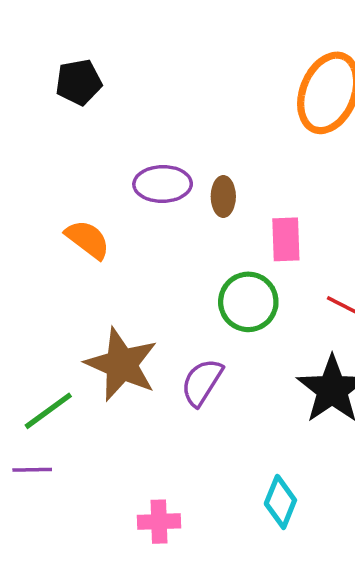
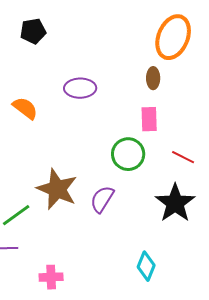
brown ellipse: (223, 196) -> (153, 78), moved
orange semicircle: (88, 239) -> (25, 108), moved
pink cross: (159, 522) -> (51, 277), moved

